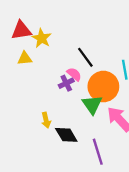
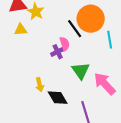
pink semicircle: (74, 74) -> (65, 44), turned 32
orange circle: (103, 87) -> (91, 19), moved

